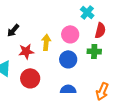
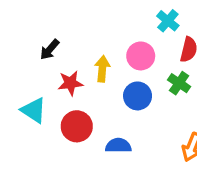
green cross: (94, 51) -> (179, 83), turned 32
blue semicircle: (68, 89) -> (118, 146), moved

